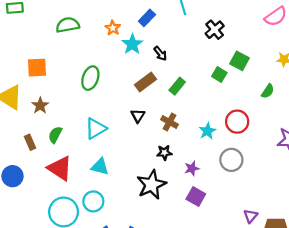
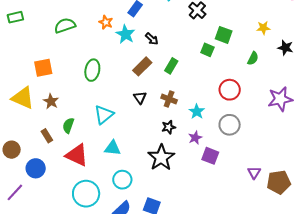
cyan star: (207, 131) -> (197, 112), moved
purple square: (196, 197) -> (210, 156), moved
cyan circle: (93, 201) -> (122, 180), moved

